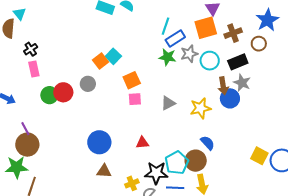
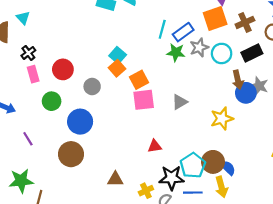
cyan triangle: (20, 14) -> (23, 18), moved
cyan line: (166, 26) -> (162, 29), moved
orange square: (101, 61) -> (117, 68), moved
gray star: (242, 83) -> (259, 86), moved
red circle: (63, 92) -> (63, 69), moved
pink square: (135, 99) -> (144, 100), size x1.5
yellow star: (200, 108) -> (222, 119), moved
blue circle: (99, 142) -> (80, 122), moved
blue semicircle: (208, 143) -> (228, 168), moved
brown circle: (27, 145) -> (71, 154), moved

